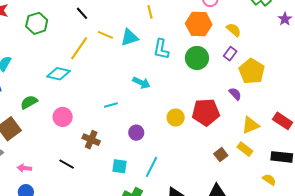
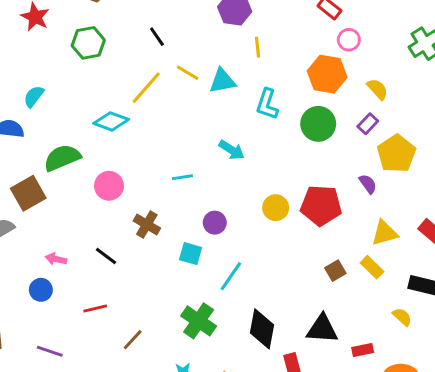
green semicircle: (29, 102) -> (62, 158), size x1.4
cyan square: (119, 166) -> (191, 254), moved
pink arrow: (24, 168) -> (56, 259), moved

